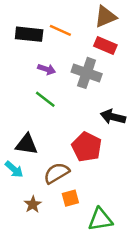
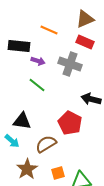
black rectangle: (29, 34) -> (19, 46), moved
orange square: (70, 198) -> (58, 173), moved
brown star: (33, 204) -> (27, 169), size x1.5

